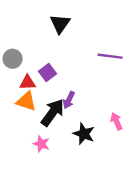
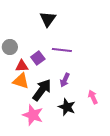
purple line: (110, 56) -> (62, 50), moved
purple arrow: (69, 100) -> (65, 80), moved
pink star: (41, 144) -> (33, 115), size x1.5

